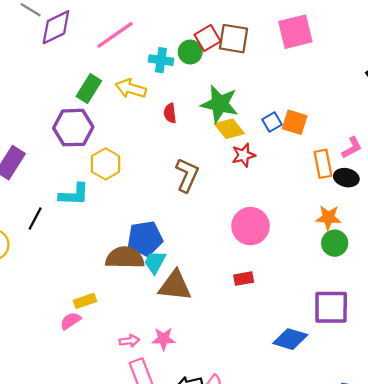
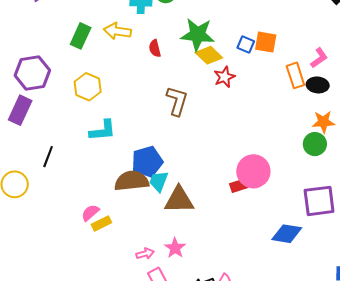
blue square: (272, 122) -> (246, 44), turned -30
purple hexagon: (73, 128) -> (32, 73), moved
yellow hexagon: (106, 164) -> (88, 87), moved
cyan L-shape: (74, 194) -> (103, 130), moved
orange star: (328, 218) -> (323, 122), moved
pink circle: (251, 226) -> (253, 171), moved
pink semicircle: (70, 321) -> (90, 213), moved
pink star: (164, 339) -> (175, 248), turned -30

